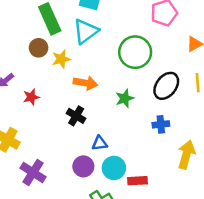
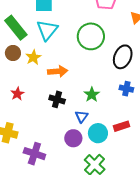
green star: (125, 98) -> (92, 95), moved
blue cross: (161, 124) -> (126, 89), turned 32
blue triangle: (100, 143) -> (82, 116), turned -32
red rectangle: (138, 181) -> (121, 126), moved

